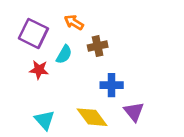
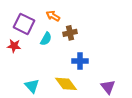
red star: (39, 70) -> (14, 46), moved
purple triangle: (134, 112) -> (108, 87), moved

